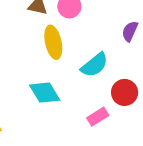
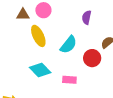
pink rectangle: (98, 117) -> (69, 80), moved, turned 48

